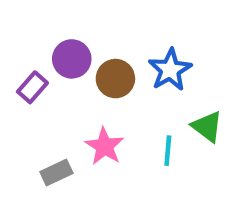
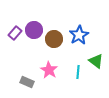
purple rectangle: (32, 87) -> (15, 33), moved
gray rectangle: (56, 172) -> (27, 82), turned 48

